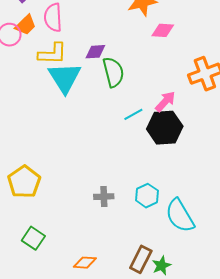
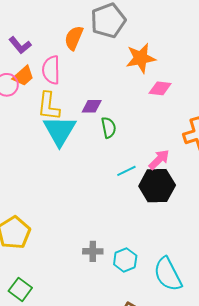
yellow L-shape: (52, 54) -> (49, 106), turned 92
green semicircle: (113, 72) -> (109, 128), size x0.7
cyan hexagon: (147, 196) -> (125, 260), moved

